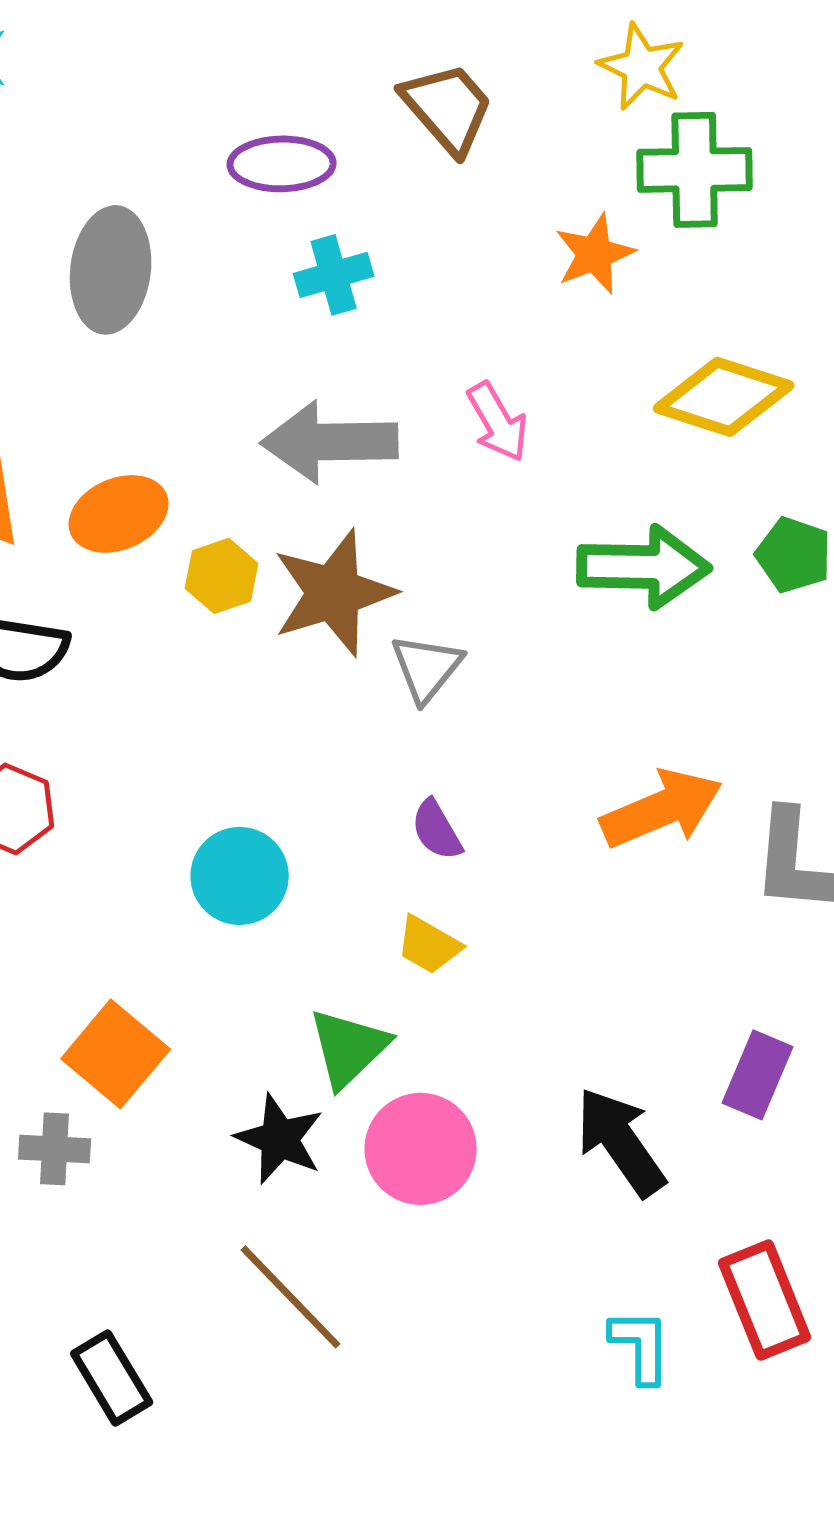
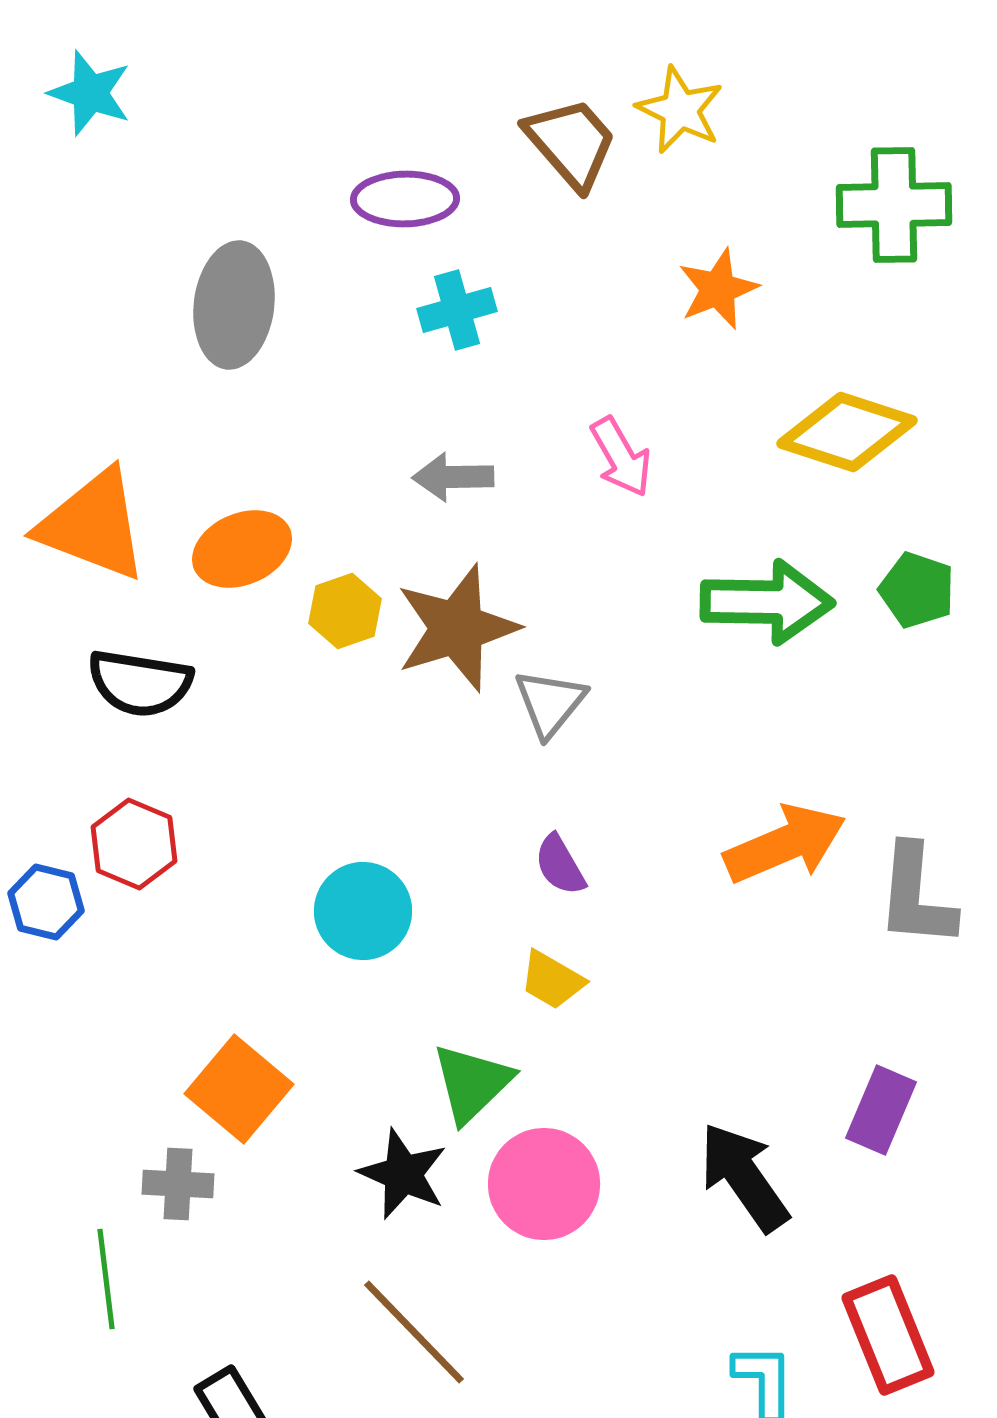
yellow star: (642, 67) -> (680, 110), moved
green cross: (695, 170) -> (894, 205), moved
gray arrow: (330, 442) -> (453, 477), size x0.6

